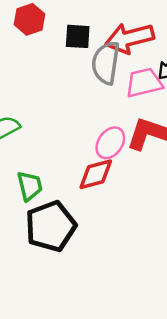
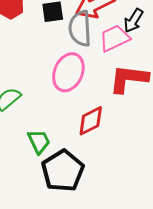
pink ellipse: (110, 143) -> (68, 72), moved, size x1.4

